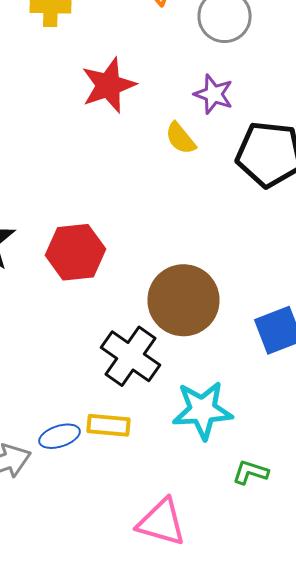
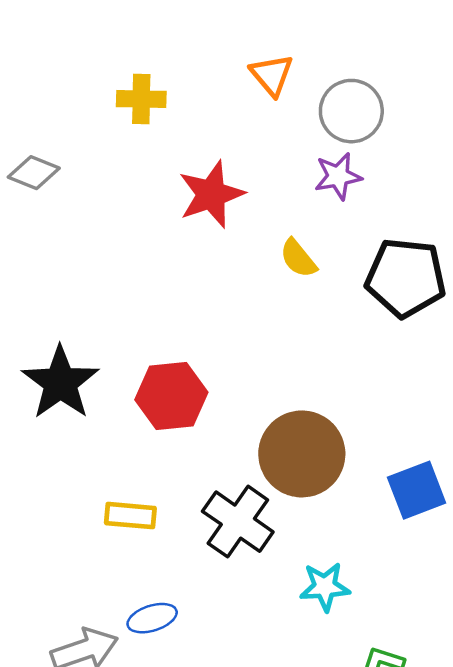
purple star: (214, 94) -> (338, 176), moved, turned -30
cyan star: (202, 410) -> (325, 587), size x0.7
yellow rectangle: (108, 425) -> (130, 516), moved

